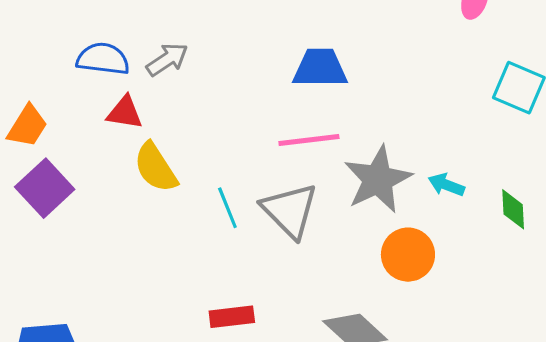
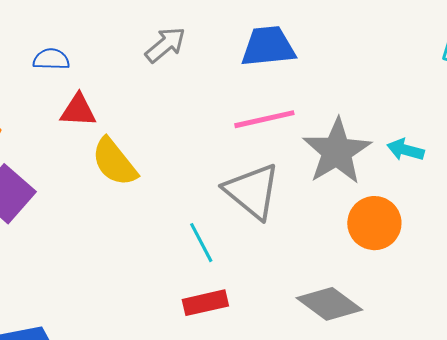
blue semicircle: (103, 59) -> (51, 59), size x0.7
gray arrow: (167, 59) -> (165, 45), moved
cyan line: (227, 208) -> (201, 243), moved

